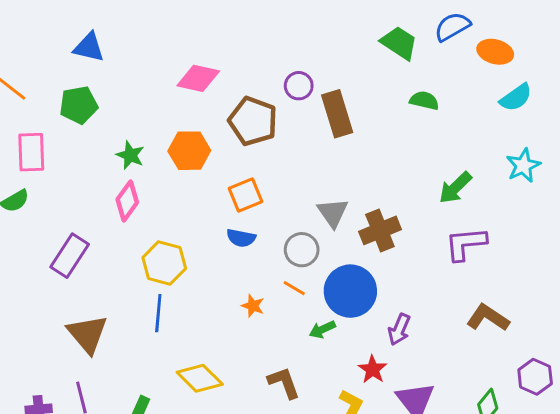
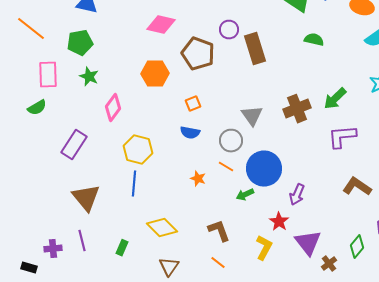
green star: (130, 155) -> (89, 77), moved
orange square: (245, 195) -> (193, 104), size x0.7
brown cross: (380, 230) -> (297, 109), moved

